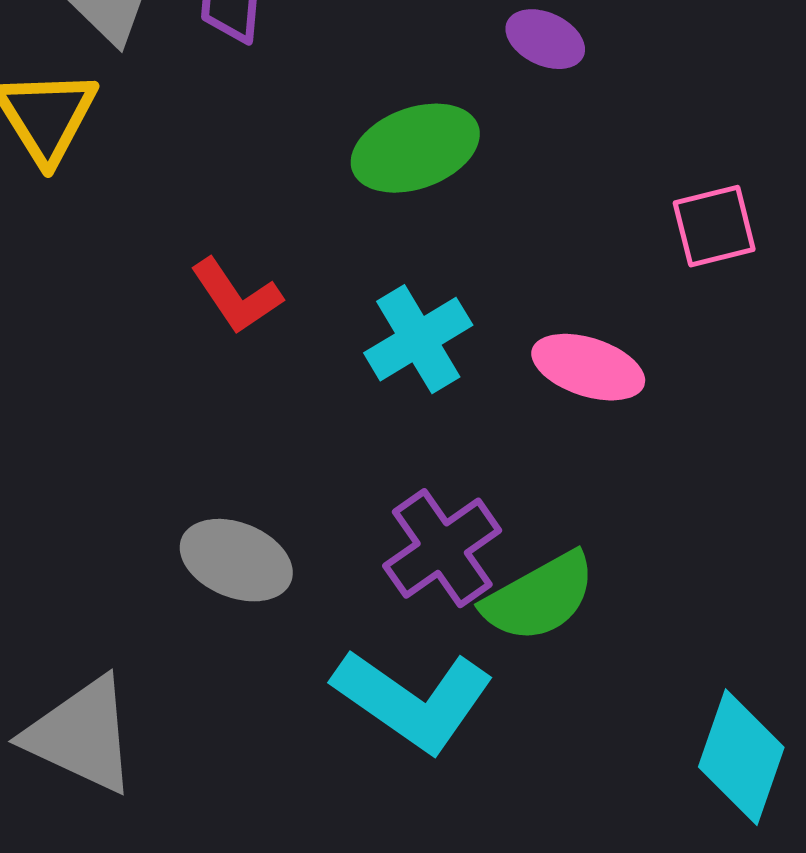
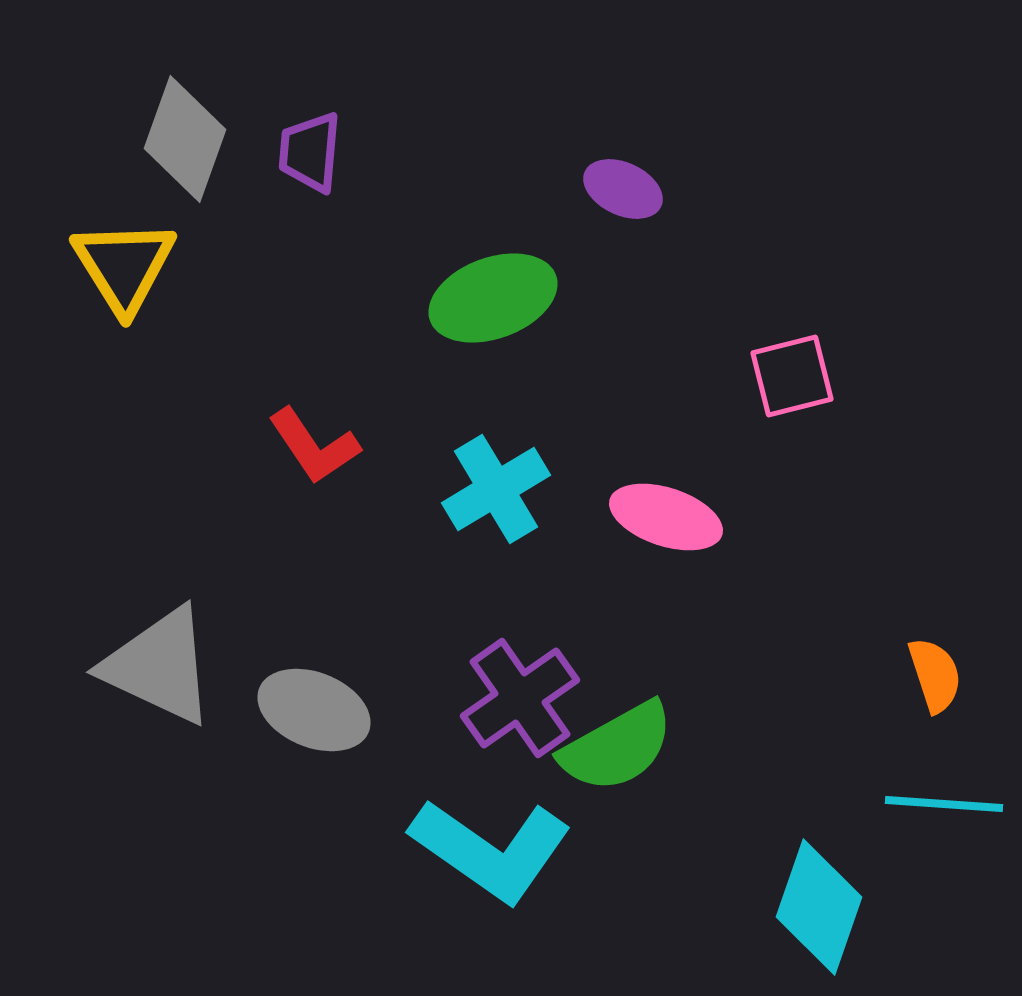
gray triangle: (81, 735) -> (159, 666), moved

